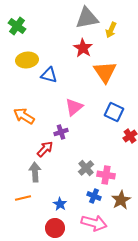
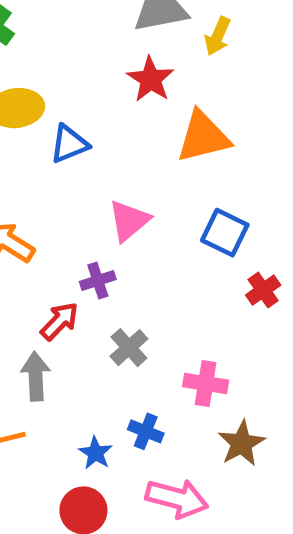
orange triangle: (105, 72) -> (203, 137), turned 50
blue triangle: (49, 75) -> (69, 144), turned -36
gray cross: (86, 168) -> (129, 348), moved
blue cross: (94, 196) -> (146, 431), moved

